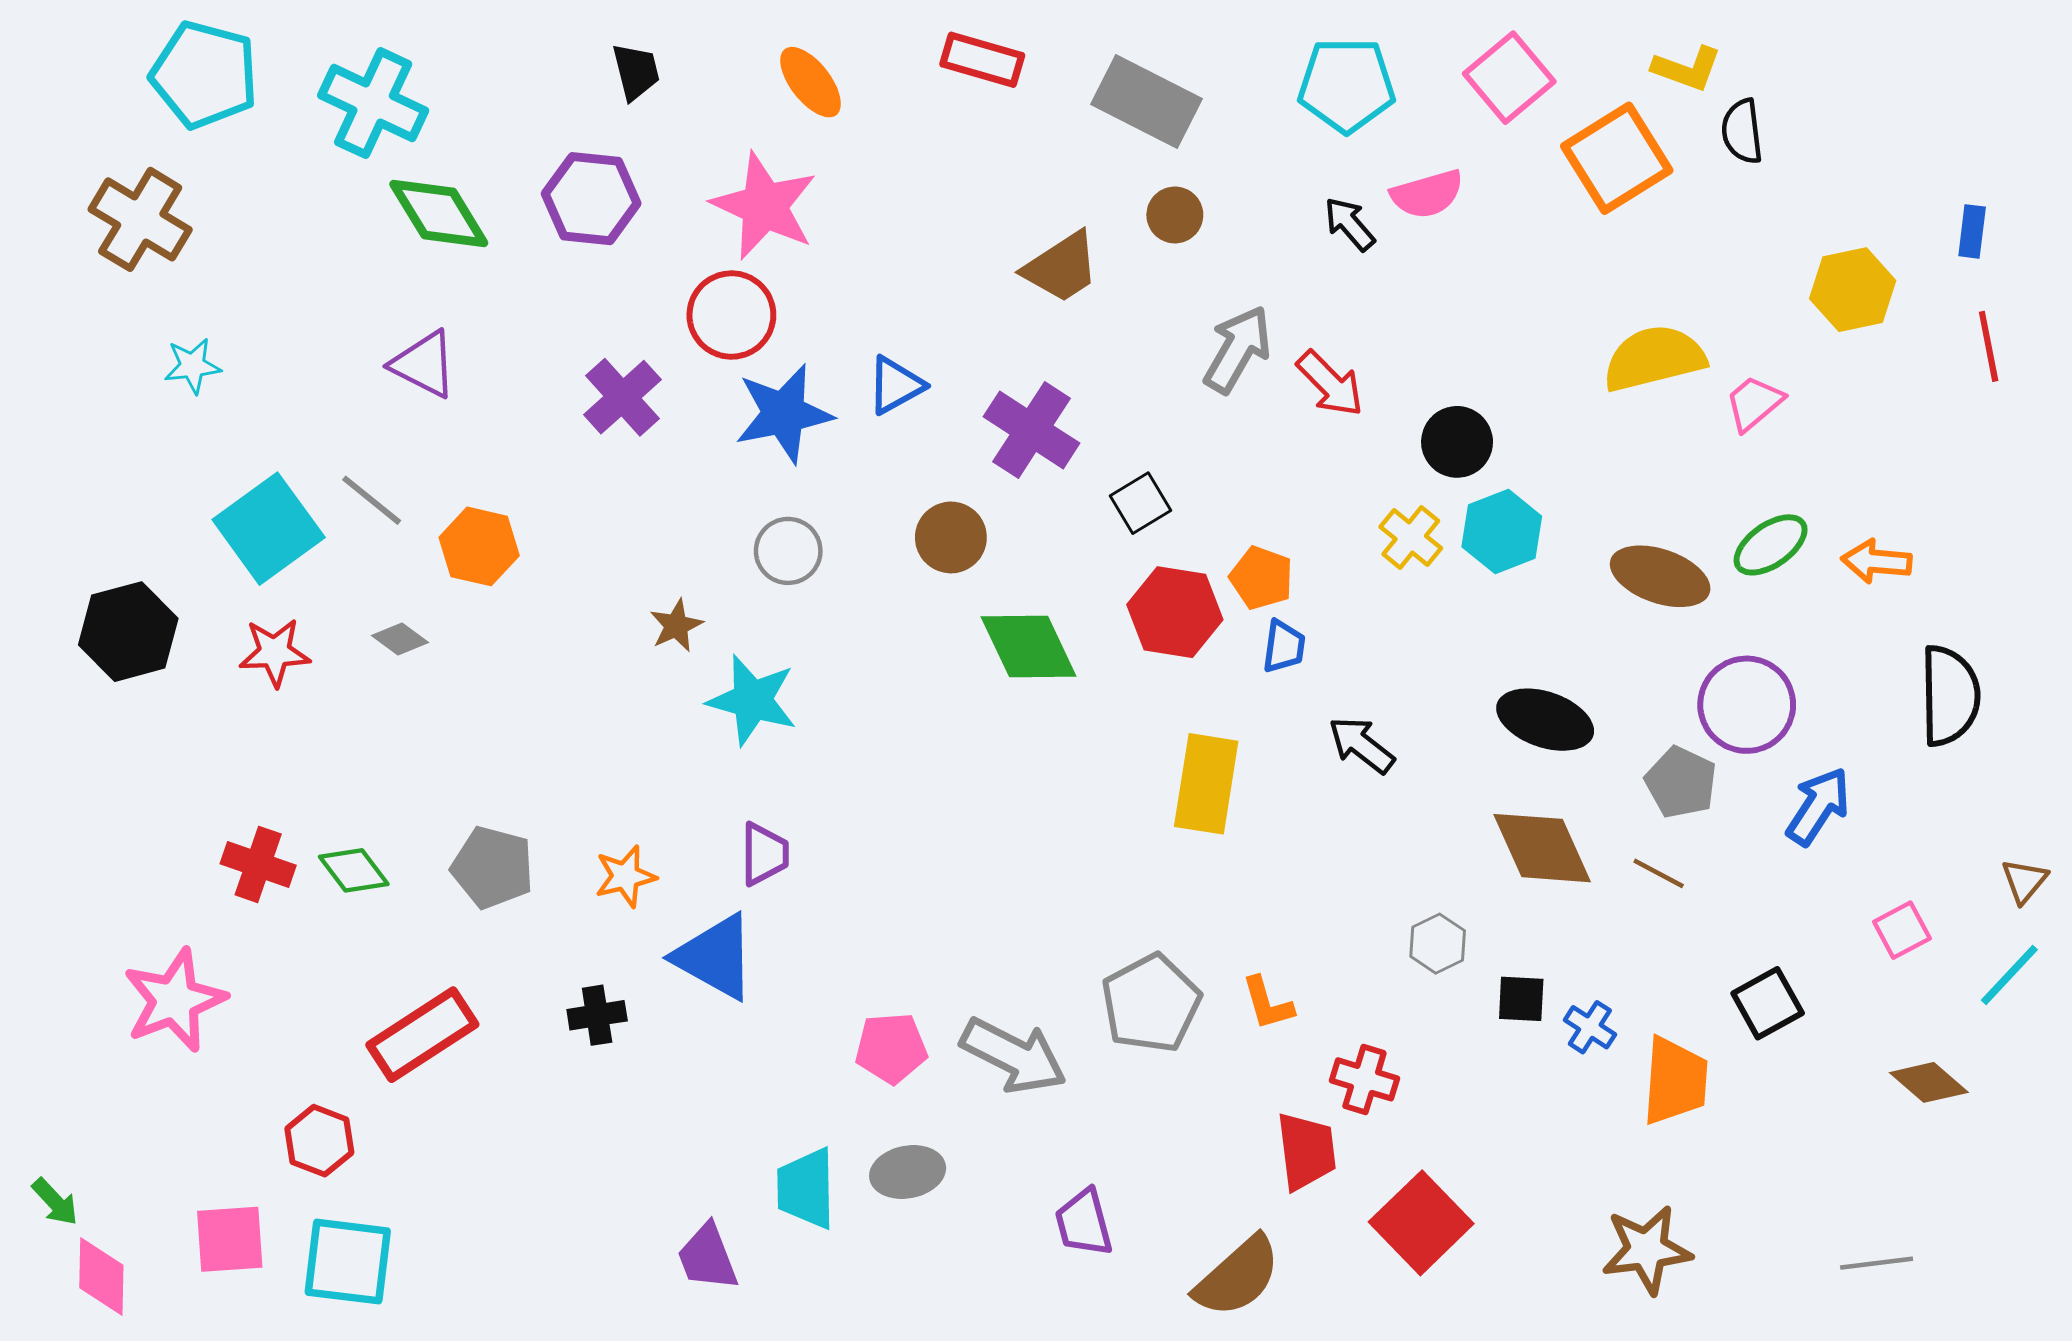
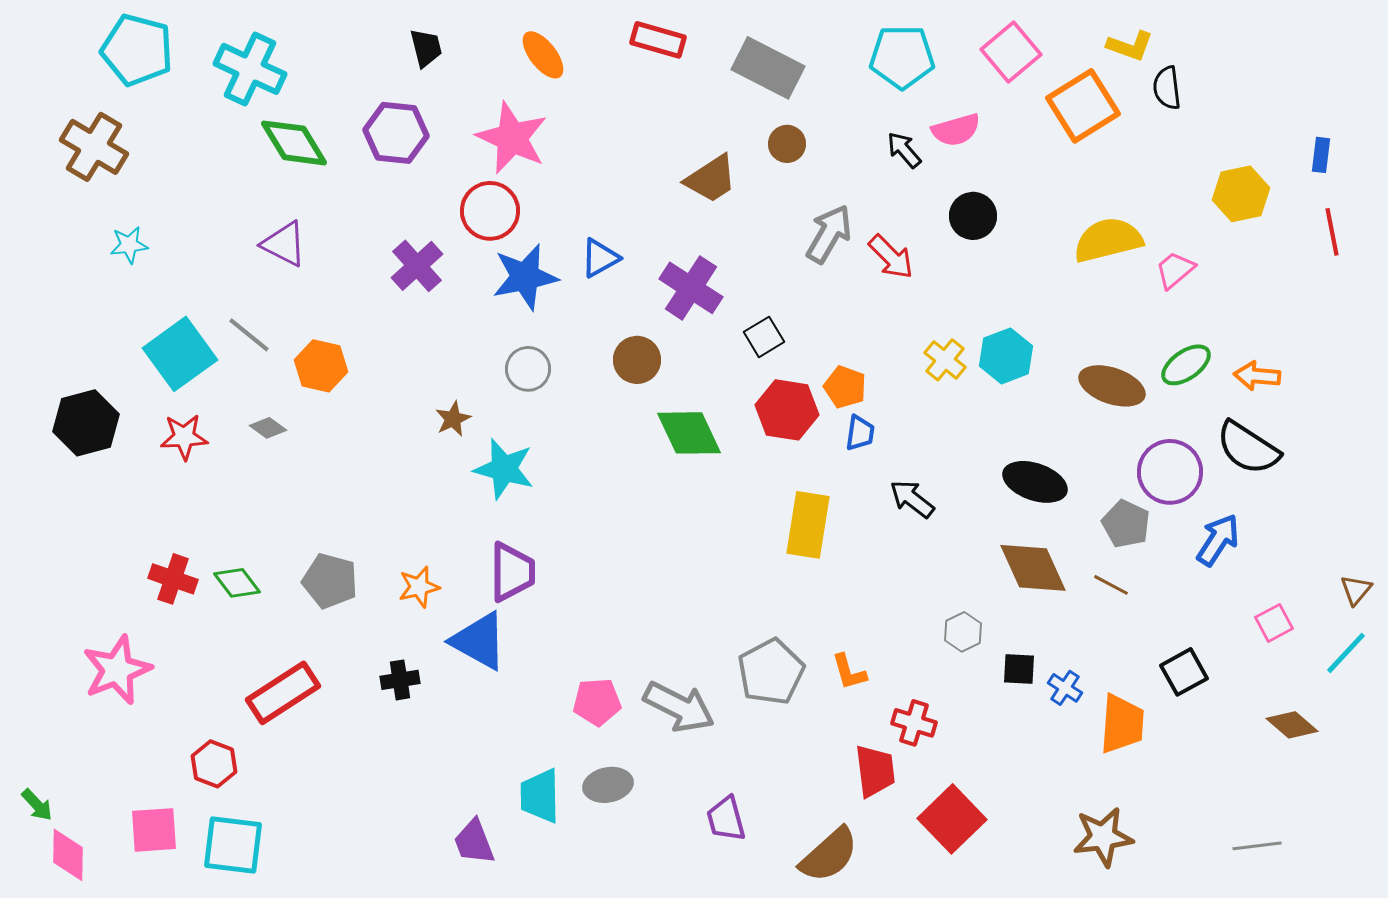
black circle: (1457, 442) -> (973, 216), moved
black semicircle: (1950, 696) -> (1248, 448), moved, turned 124
purple trapezoid: (764, 854) -> (512, 572), size x1.4

